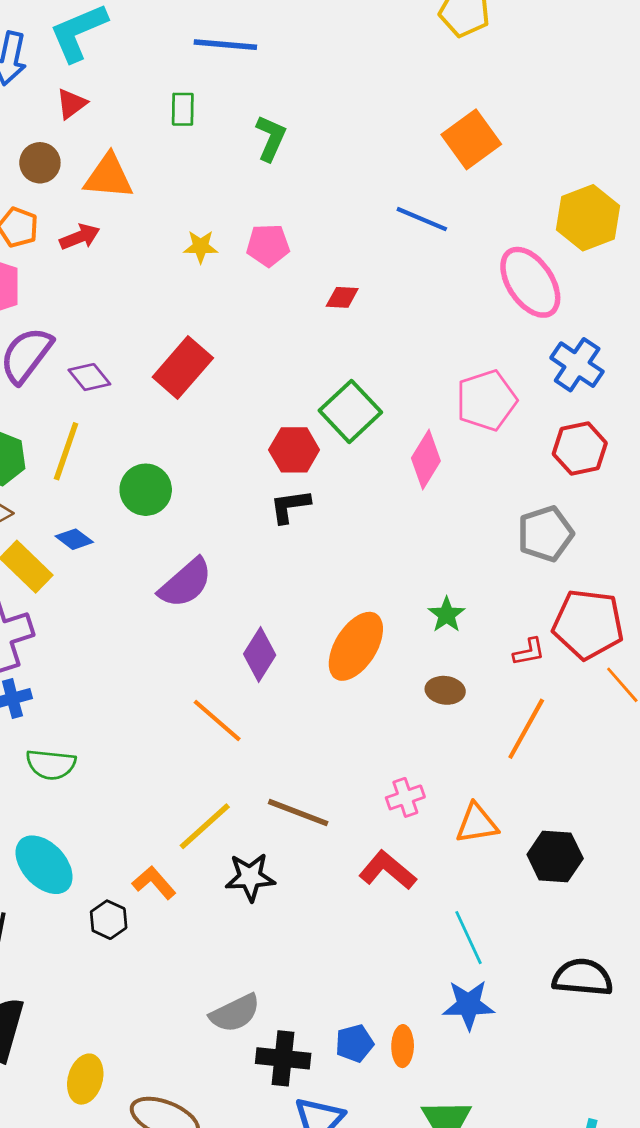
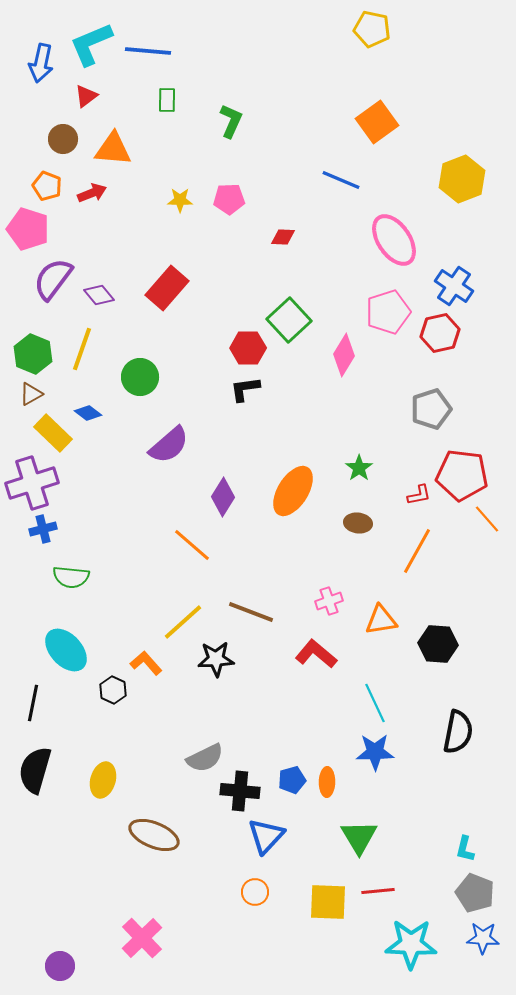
blue line: (225, 45) -> (148, 51), moved
pink ellipse: (530, 282) -> (394, 240), moved
red hexagon: (580, 448) -> (440, 333), moved
black semicircle: (583, 977) -> (458, 732), turned 96
yellow ellipse: (85, 1079) -> (103, 780), moved

